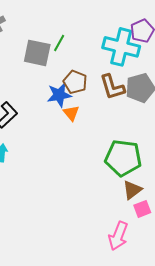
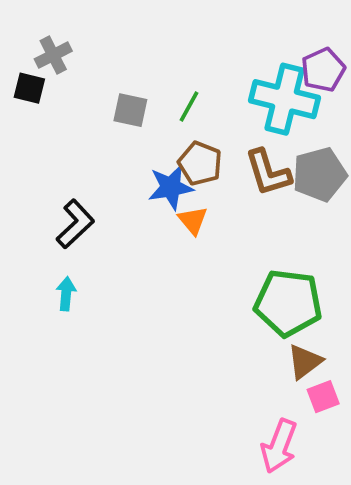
green line: (59, 43) -> (189, 106), moved
gray square: (37, 53) -> (130, 110), size x0.7

